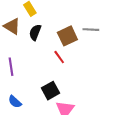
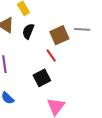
black square: (51, 91) -> (42, 78), moved

